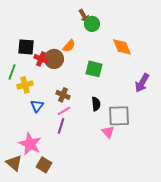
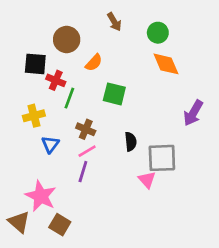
green circle: (92, 24) -> (158, 33), moved
brown circle: (54, 59) -> (67, 39), moved
green square: (94, 69) -> (114, 94), moved
green line: (12, 72) -> (69, 98), moved

